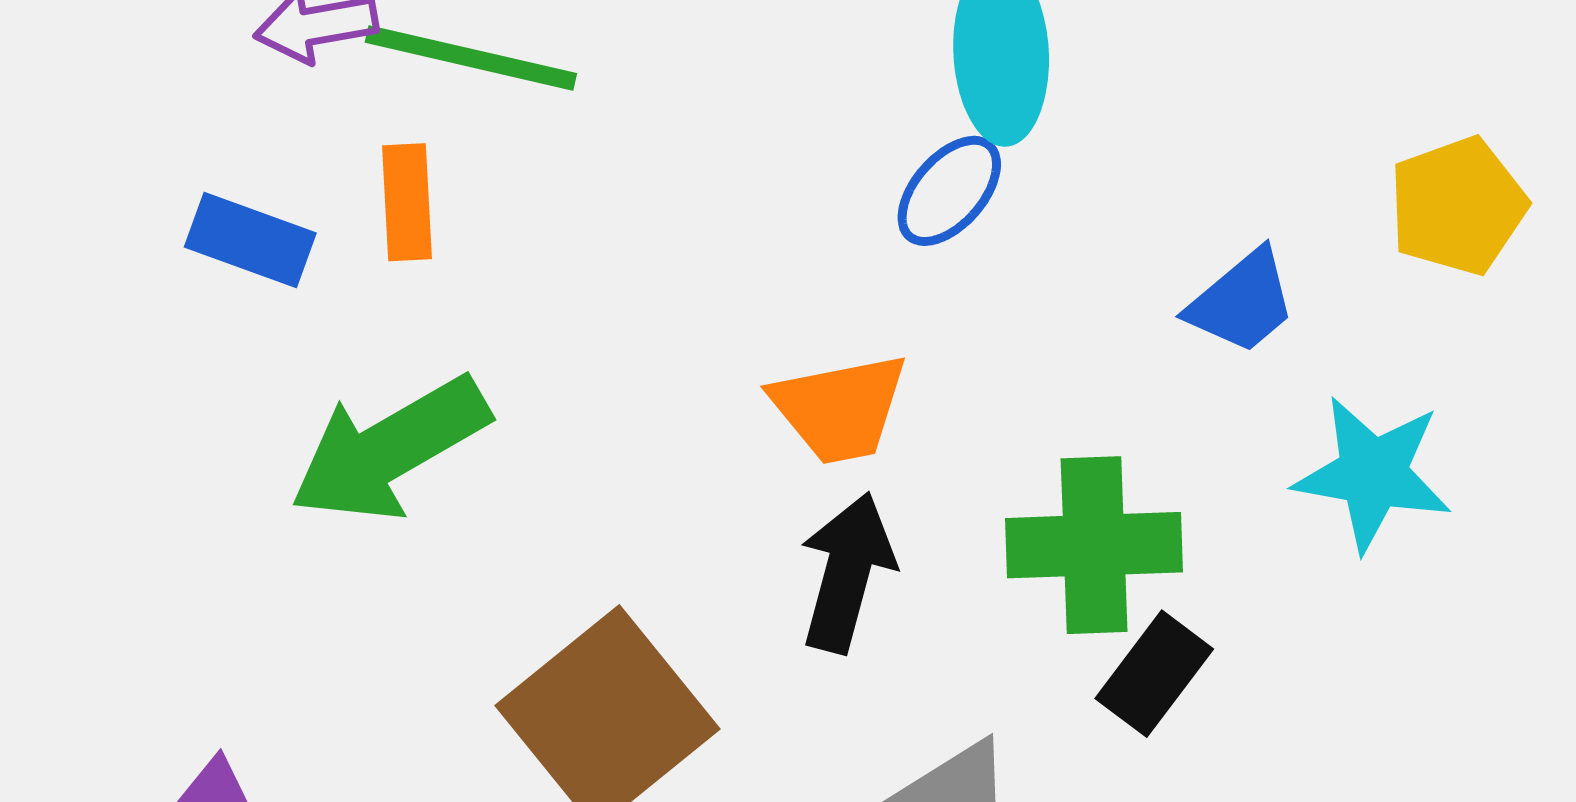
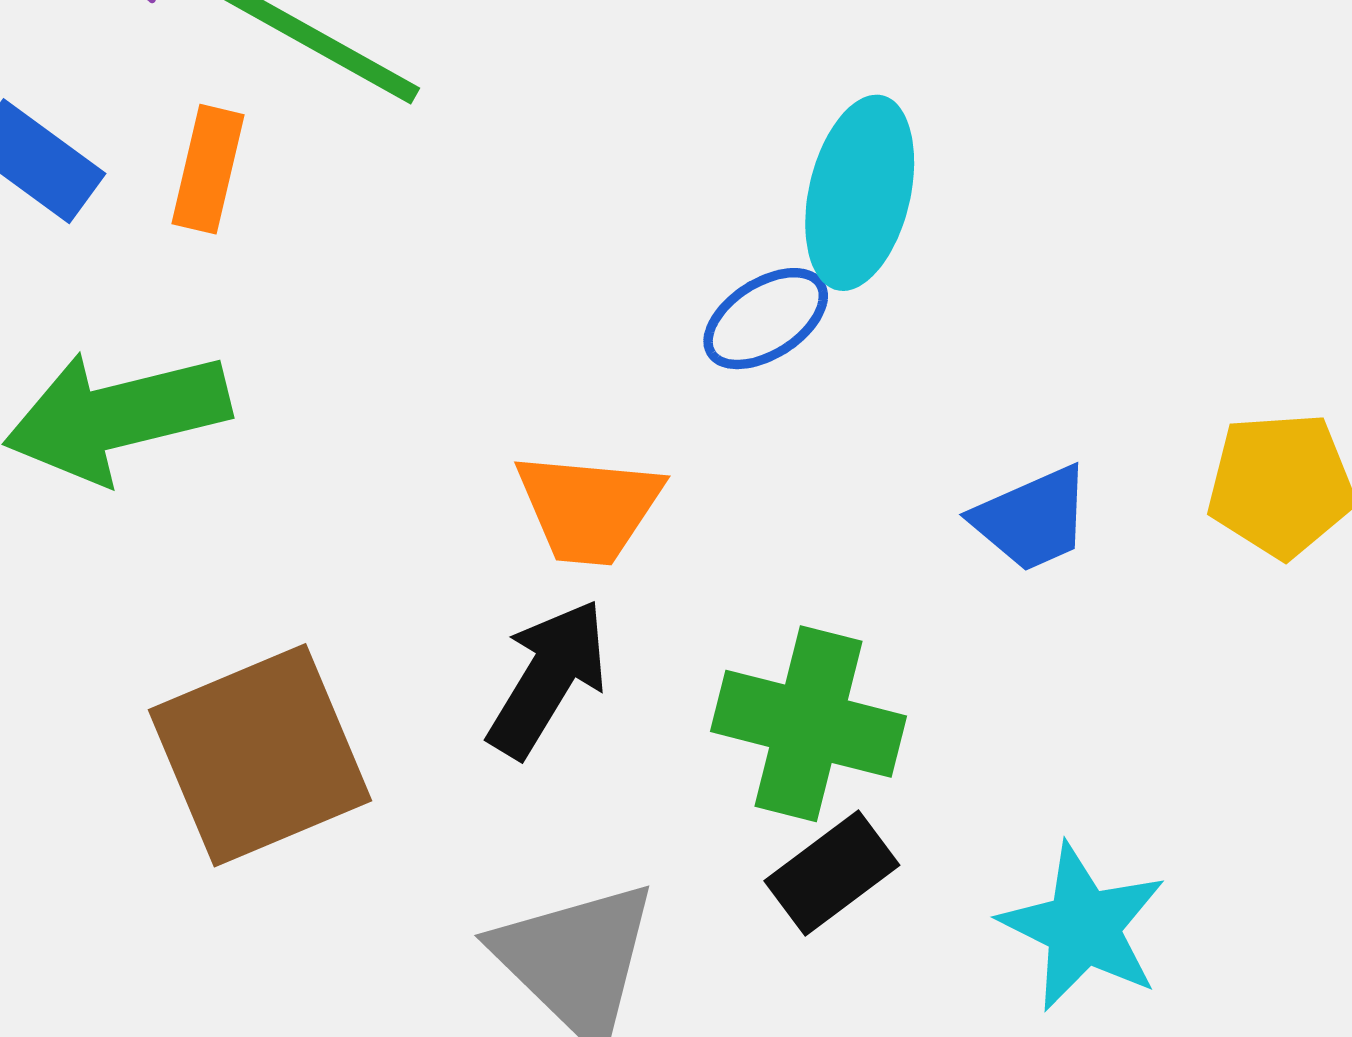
cyan star: (1373, 474) -> (1083, 927), moved

